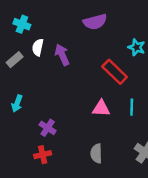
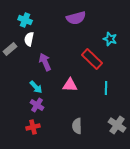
cyan cross: (22, 24) -> (25, 20), moved
purple arrow: (62, 55) -> (45, 62), moved
cyan arrow: (17, 103) -> (36, 87), moved, turned -64
pink triangle: (101, 108) -> (70, 85), moved

